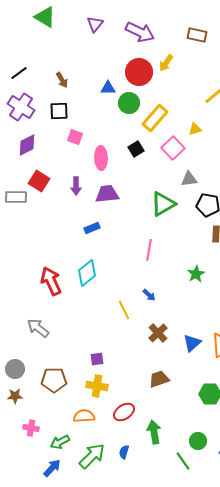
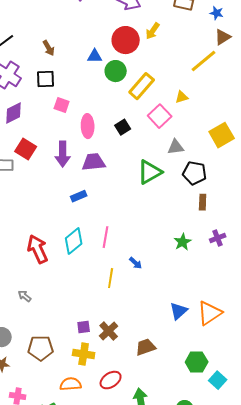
black square: (136, 149) -> (123, 127), moved
purple arrow: (76, 186) -> (63, 154), size x1.4
pink line: (149, 250) -> (106, 237), moved
yellow line: (124, 310) -> (111, 278), turned 36
gray arrow: (38, 328) -> (25, 296), size x0.6
brown cross: (158, 333) -> (109, 331), moved

